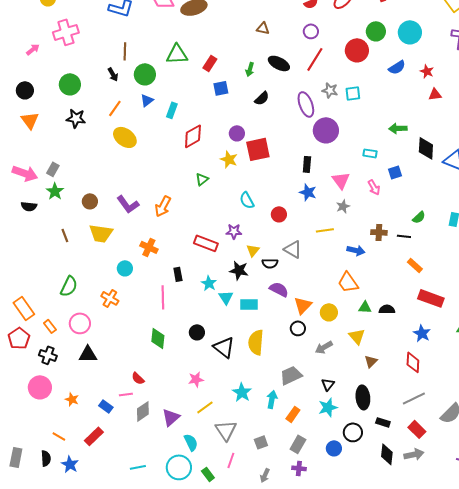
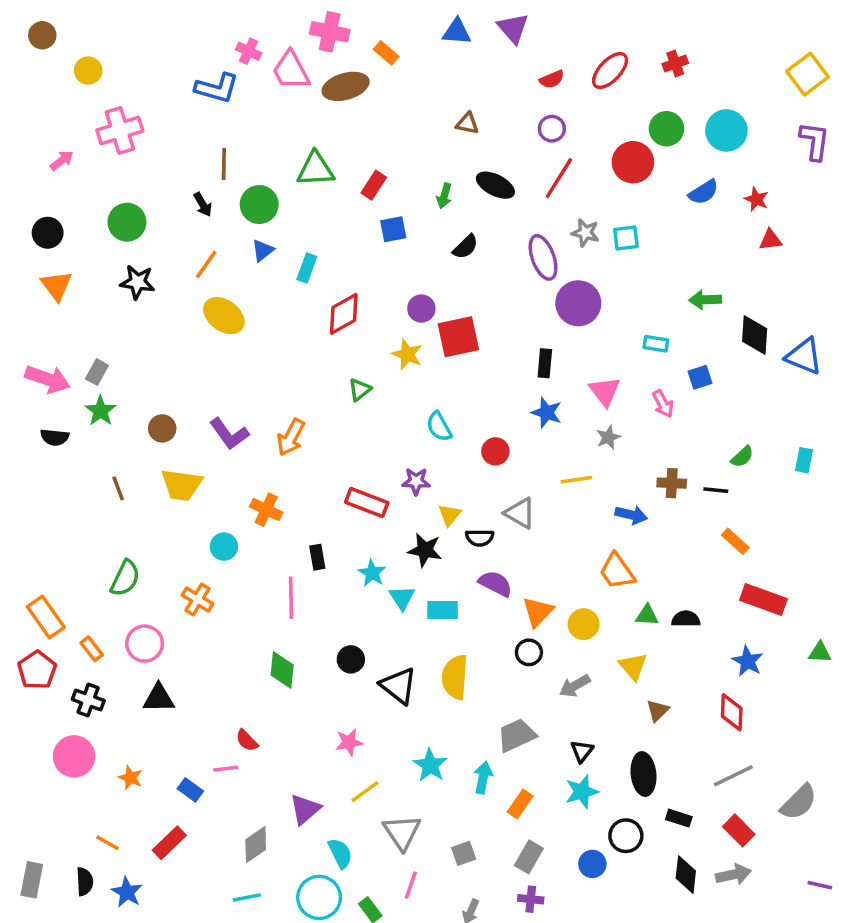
gray diamond: (143, 411) -> (256, 845), moved

